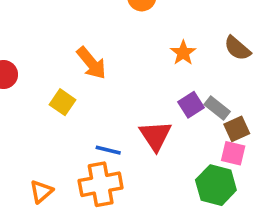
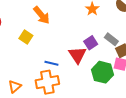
purple square: (191, 105) -> (91, 43), moved
green hexagon: (216, 185) -> (103, 72), moved

